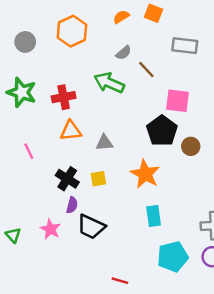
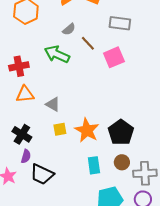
pink square: (178, 101) -> (114, 57), moved, turned -30
black pentagon: (162, 131) -> (121, 132), moved
gray triangle: (104, 143) -> (53, 104), turned 35
brown circle: (191, 146) -> (122, 162), moved
yellow square: (98, 179) -> (60, 129), moved

